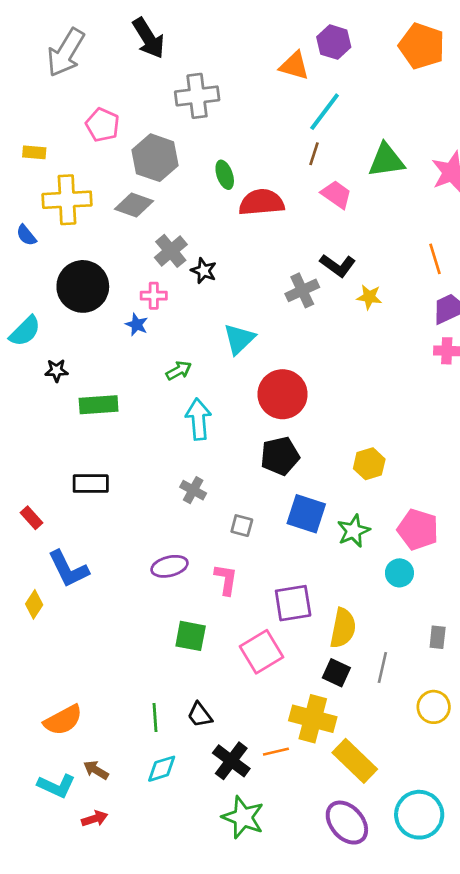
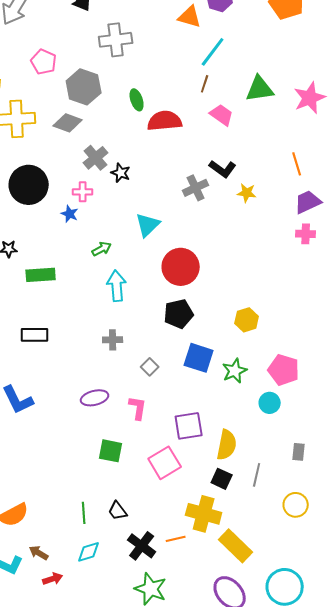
gray cross: (193, 490) -> (113, 340), turned -30
gray square: (242, 526) -> (150, 367), turned 30
red arrow: (95, 819) -> (53, 579), moved

